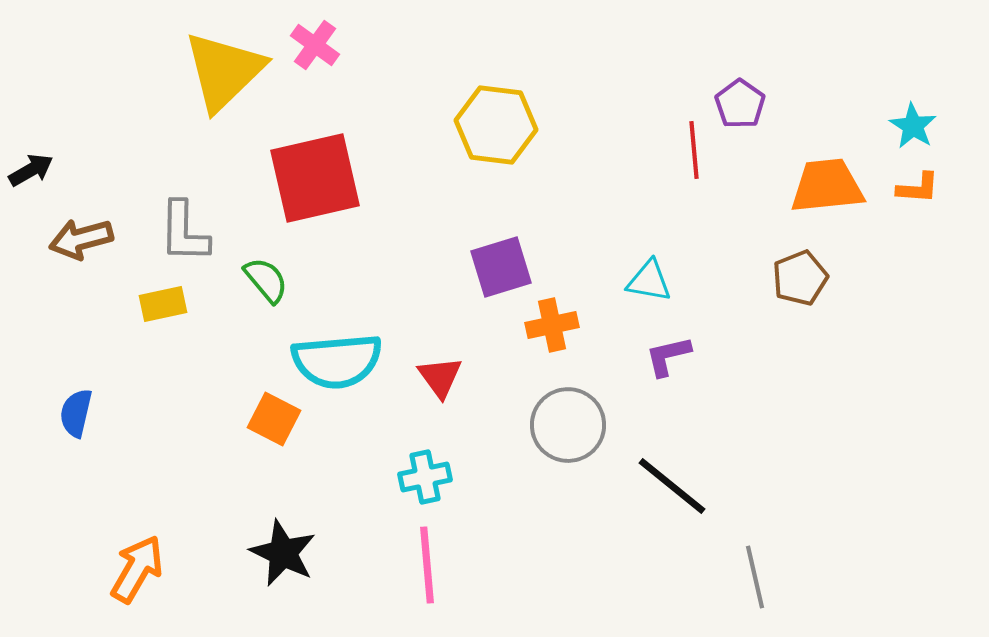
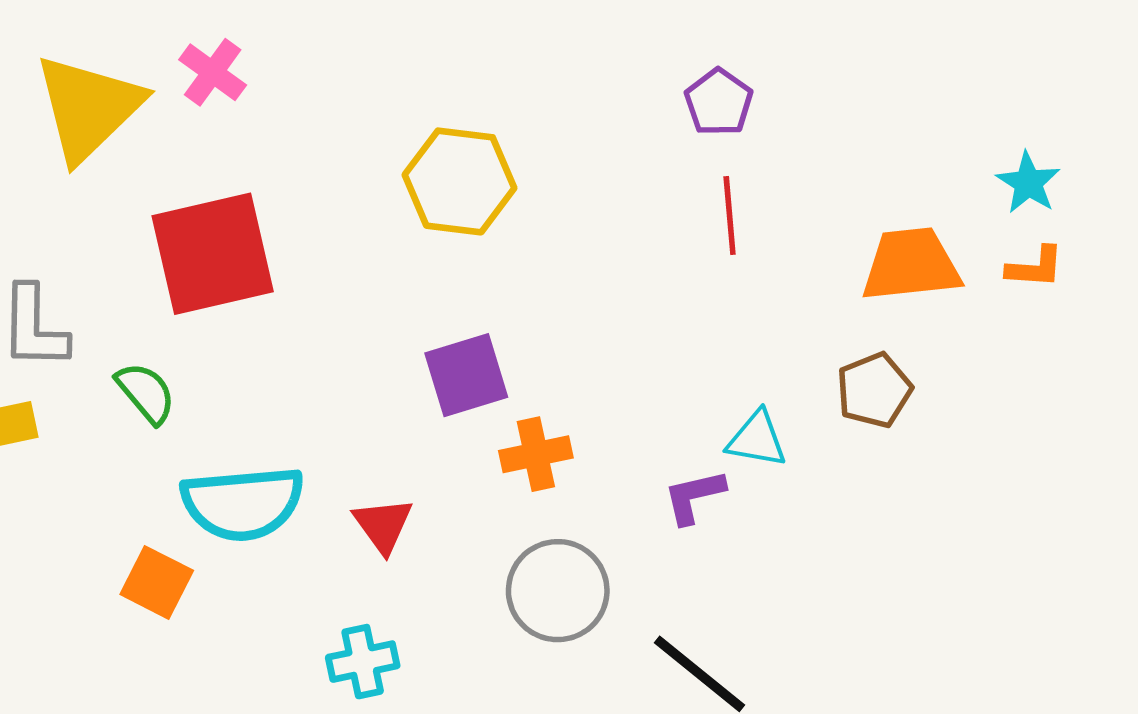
purple pentagon: (740, 104) -> (719, 102), moved
cyan triangle: (649, 281) -> (757, 439), moved

